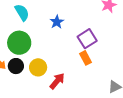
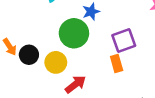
green circle: (19, 43) -> (74, 33), moved

